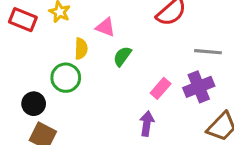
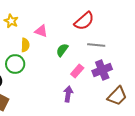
gray line: (208, 52) -> (96, 45), moved
green semicircle: (122, 56) -> (62, 50), moved

